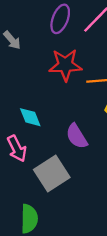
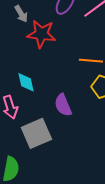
red star: (65, 65) -> (41, 34), moved

